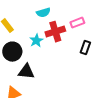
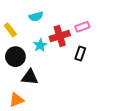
cyan semicircle: (43, 13) -> (36, 16), moved
black rectangle: (85, 48) -> (80, 54), moved

